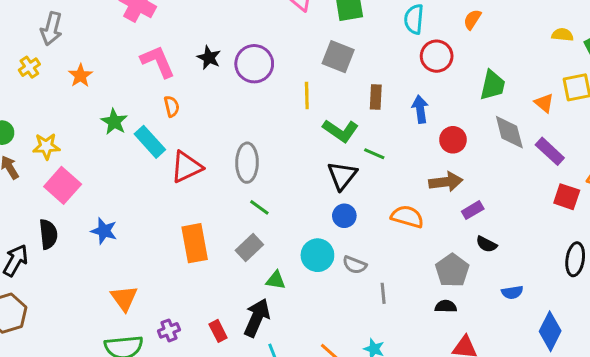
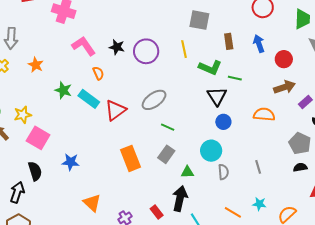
black star: (209, 58) -> (117, 47), moved
purple circle: (254, 64) -> (146, 51), moved
gray ellipse: (247, 163) -> (154, 100), turned 65
gray semicircle: (355, 265) -> (223, 172), moved, turned -105

